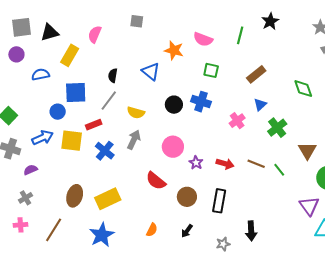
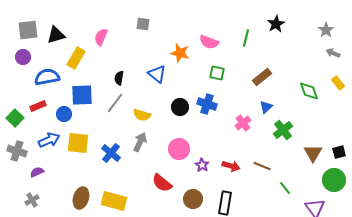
blue semicircle: (41, 74) -> (47, 77), size x1.4
red rectangle: (94, 125) -> (38, 106), moved
green line: (279, 170) -> (285, 188), moved
yellow rectangle: (108, 199) -> (114, 201), turned 40

